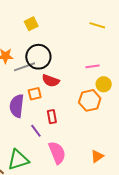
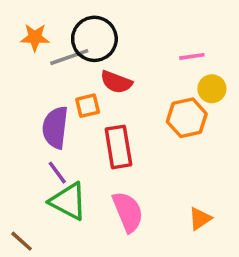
red rectangle: (52, 117) -> (118, 147), size x1.6
purple line: (36, 131) -> (57, 173), moved
green triangle: (18, 160) -> (68, 201), moved, turned 45

